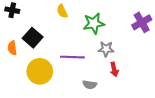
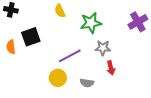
black square: (33, 38) -> (31, 37), turned 30
purple line: (72, 57) -> (70, 56), turned -30
yellow circle: (40, 71) -> (58, 78), moved, size x0.7

